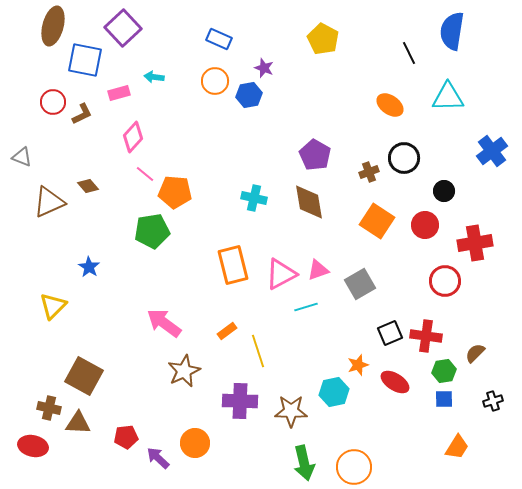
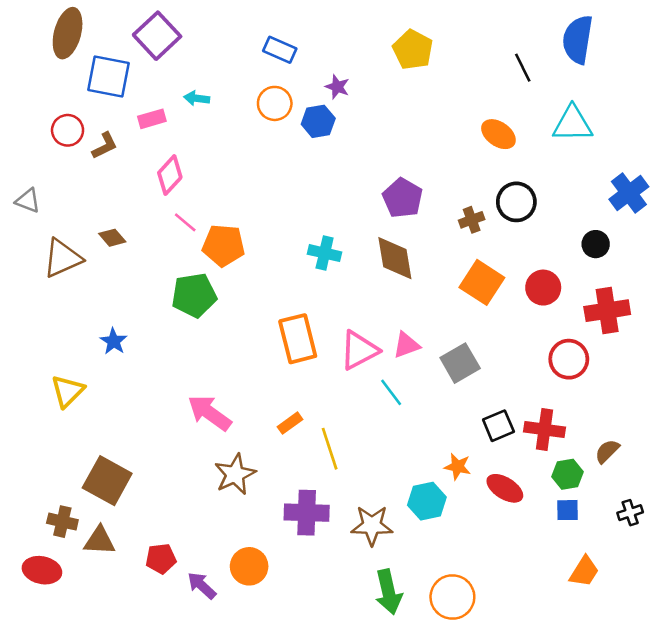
black circle: (444, 191) -> (596, 244), moved
cyan line: (306, 307) -> (391, 392), turned 70
orange star: (358, 365) -> (458, 467), turned 30

